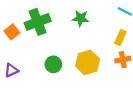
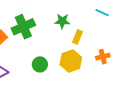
yellow rectangle: (120, 38) -> (78, 37), moved

